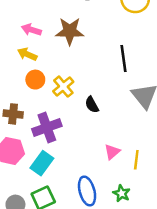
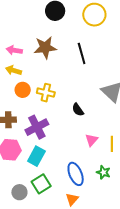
black line: (124, 59) -> (82, 53), moved
yellow cross: (63, 87) -> (46, 93), turned -30
black semicircle: (92, 105) -> (78, 110), moved

